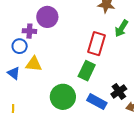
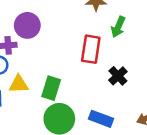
green rectangle: (87, 71) -> (51, 88), moved
black cross: (119, 91) -> (118, 76), moved

